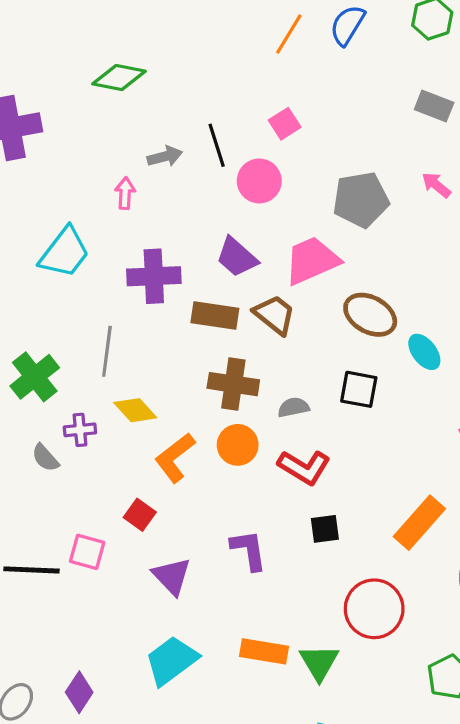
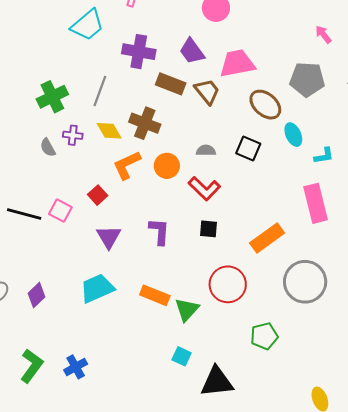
gray pentagon: (361, 200) -> (307, 79), moved
brown cross: (233, 384) -> (145, 123), moved

